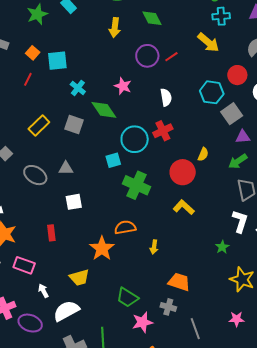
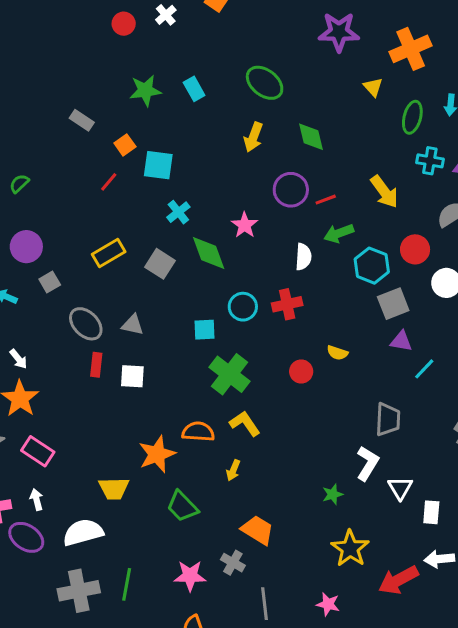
cyan cross: (221, 16) -> (430, 161), moved
cyan circle: (135, 139) -> (243, 307), size x0.7
yellow semicircle: (203, 154) -> (337, 353), turned 72
green arrow: (238, 161) -> (339, 233), moved
red circle: (183, 172) -> (301, 371), size x0.6
yellow L-shape: (184, 207) -> (245, 424), moved
red rectangle: (51, 233) -> (96, 365), moved
white arrow: (43, 291) -> (37, 500), moved
green trapezoid: (127, 297) -> (182, 506), moved

